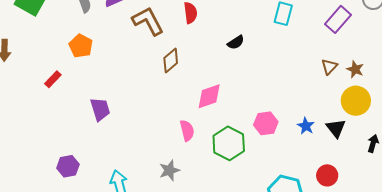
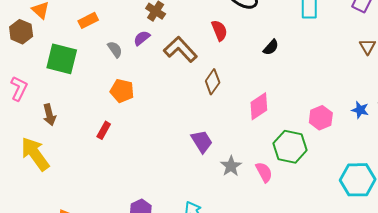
purple trapezoid: (100, 109) -> (202, 141), moved
pink semicircle: (187, 130) -> (264, 172), moved
gray star: (169, 170) -> (231, 166), moved

